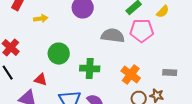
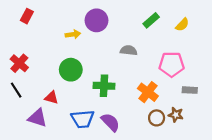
yellow arrow: (41, 19) -> (73, 34), moved
pink pentagon: (142, 31) -> (172, 64), moved
gray semicircle: (113, 36) -> (129, 50), size x0.7

